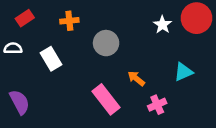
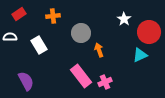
red circle: (196, 18) -> (149, 32), moved
orange arrow: (136, 78) -> (99, 50), moved, turned 32
purple semicircle: (20, 102) -> (26, 81), moved
pink cross: (157, 105) -> (105, 82), moved

